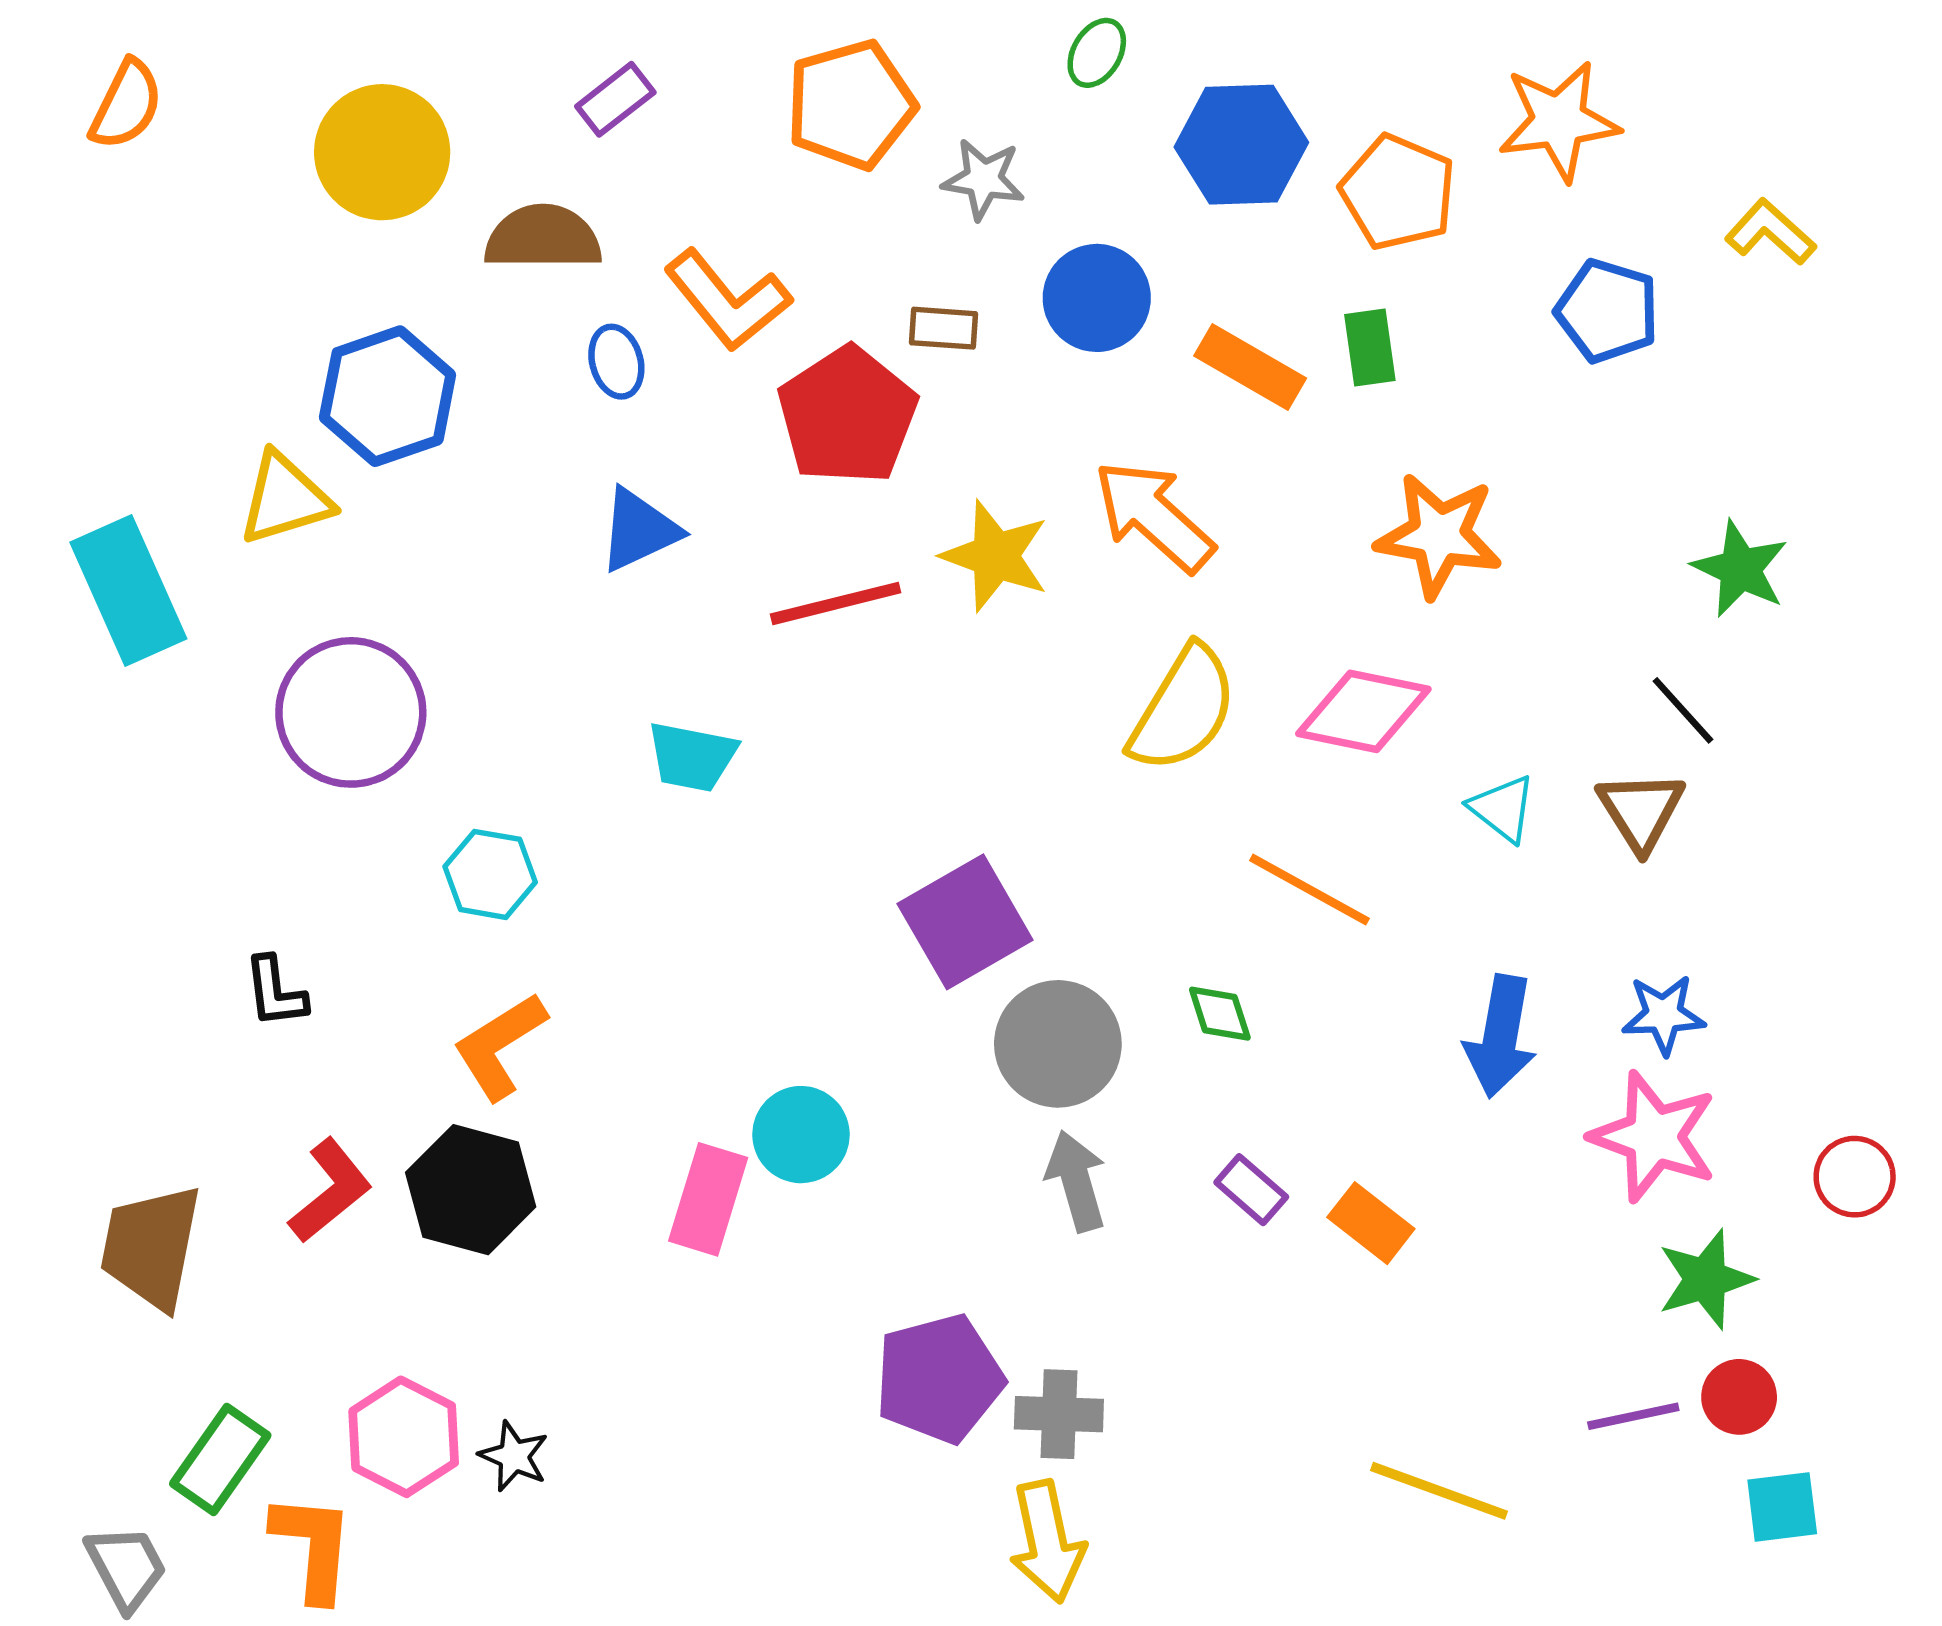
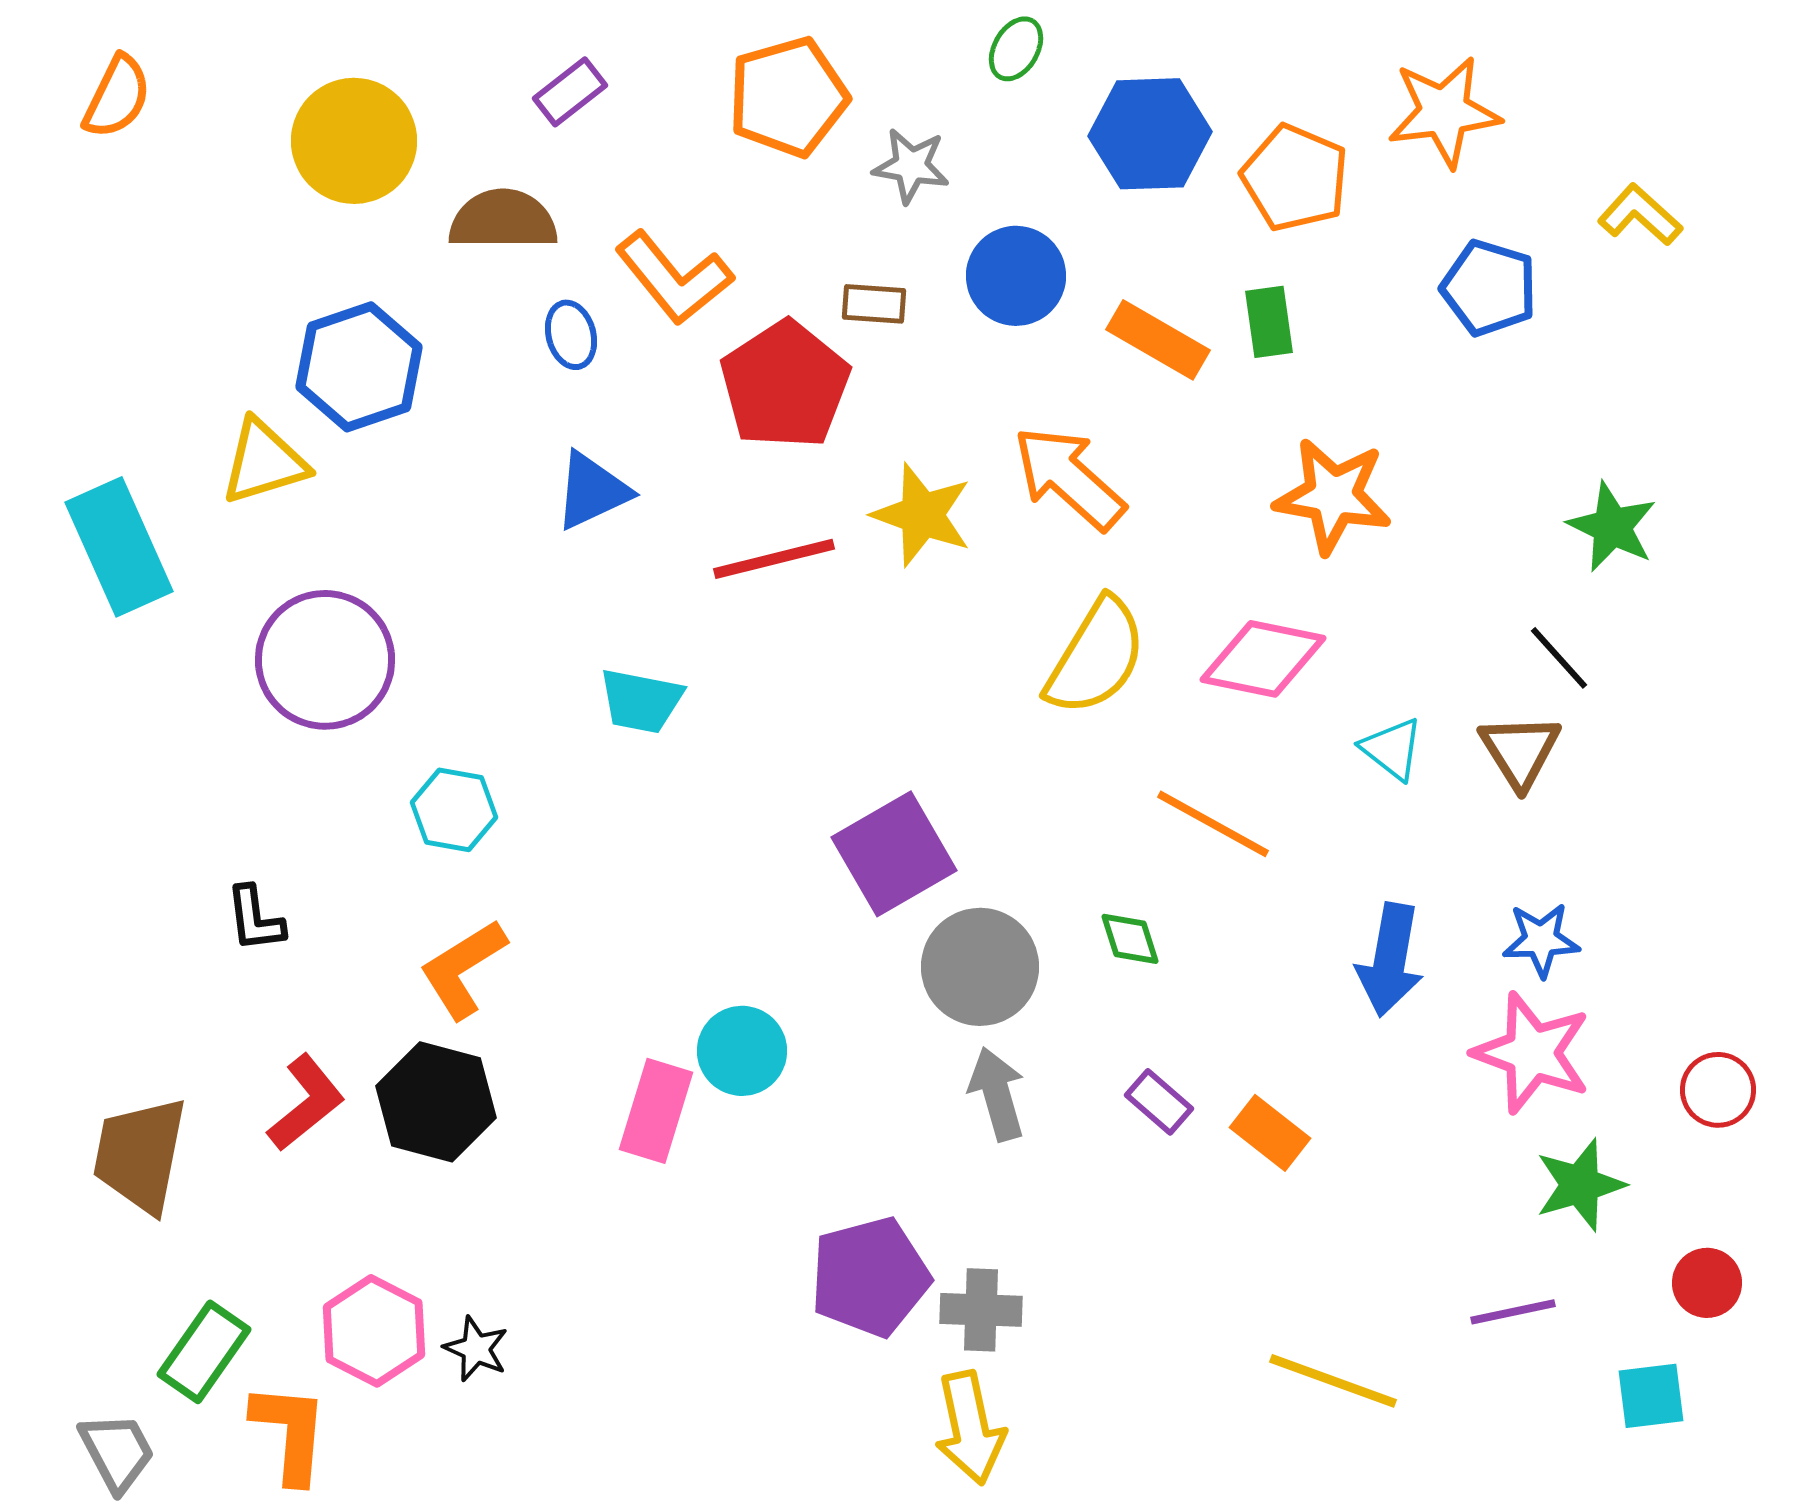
red circle: (1739, 1397) -> (1707, 1283), moved

